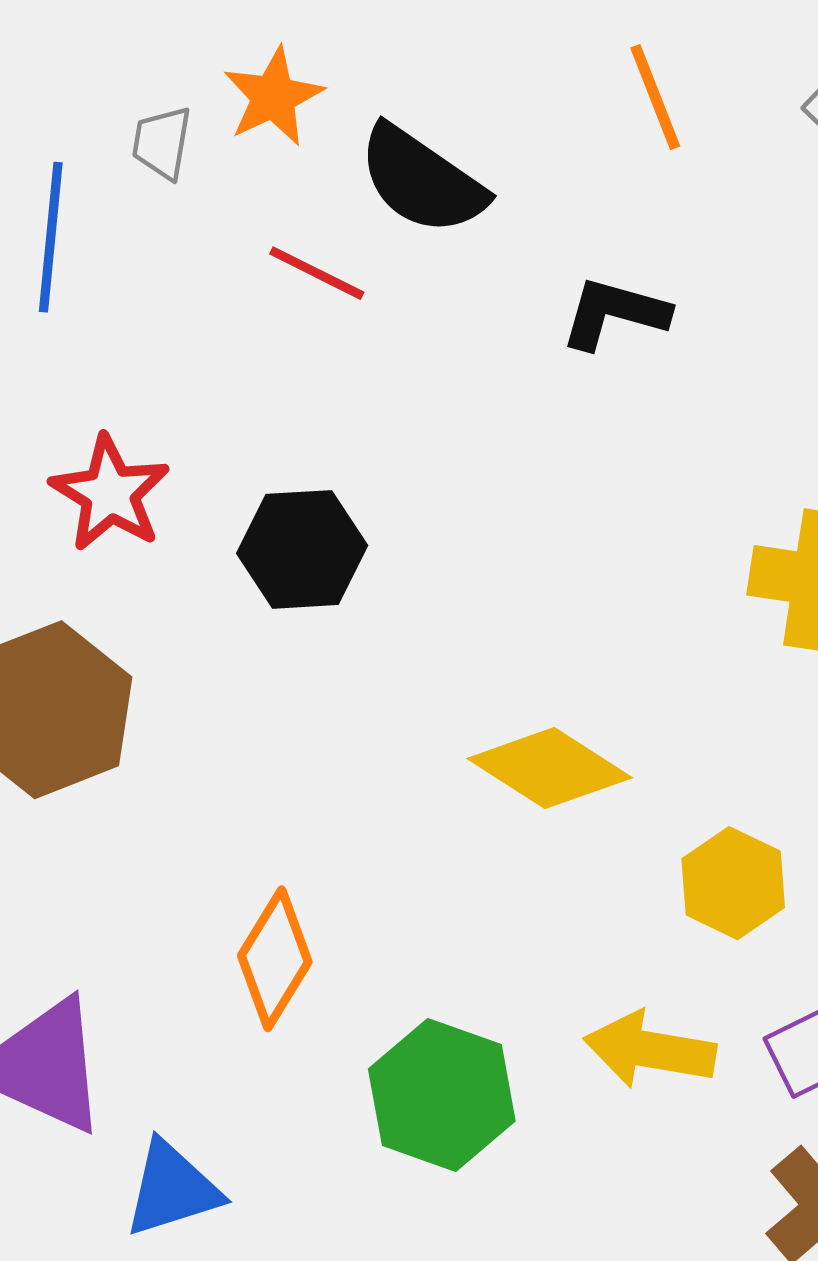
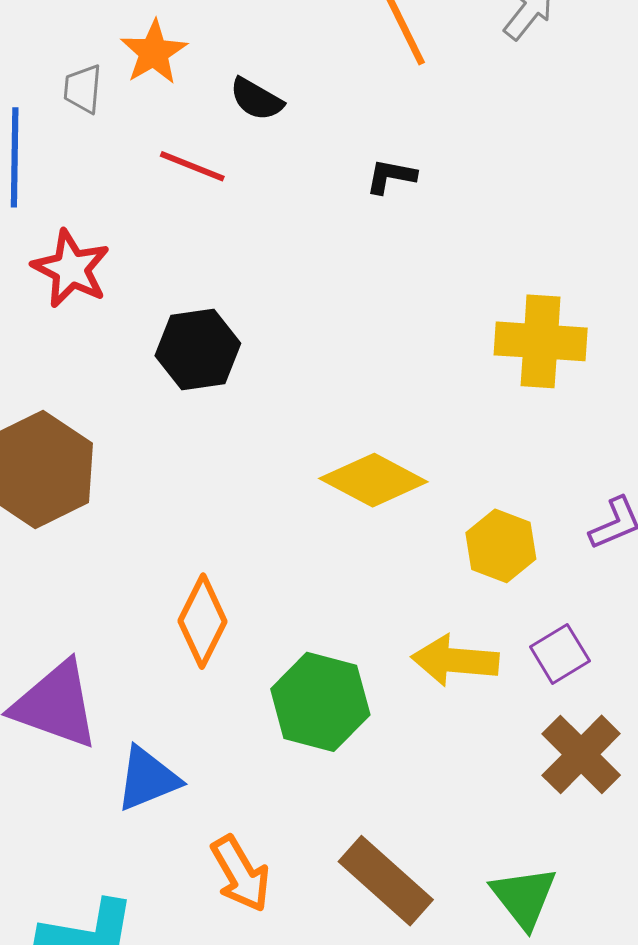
black semicircle: (422, 180) -> (256, 99), size x0.6
black L-shape: (614, 313) -> (391, 176), size x0.7
red star: (110, 493) -> (71, 269), moved

